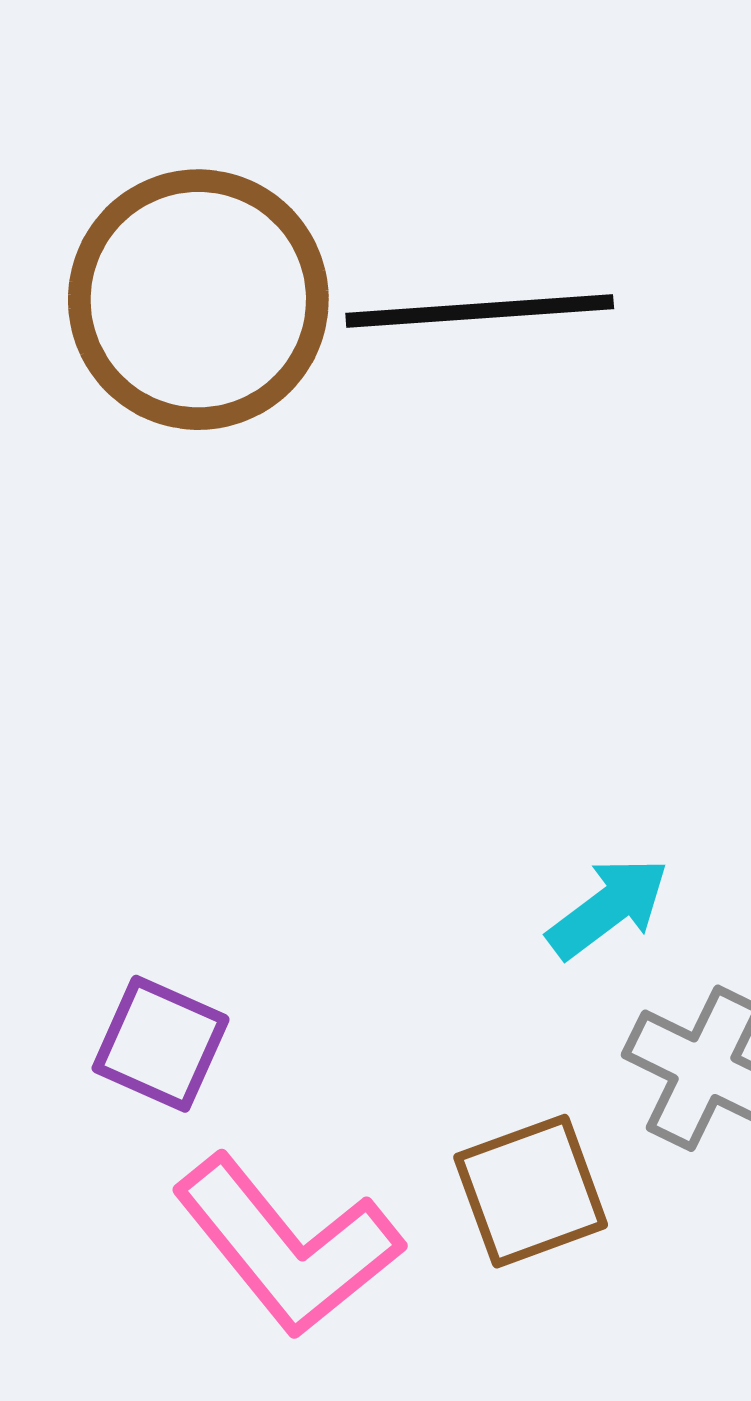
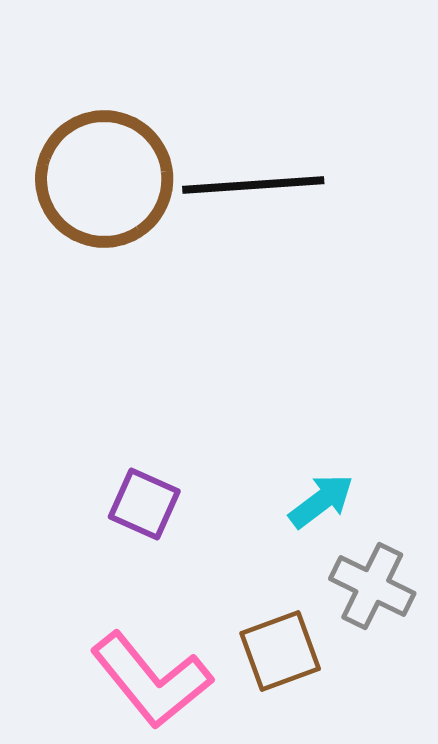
purple square: (161, 1044) -> (144, 504), moved

